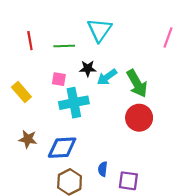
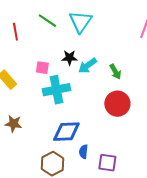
green line: (64, 46) -> (47, 21), moved, turned 36
green arrow: (137, 83) -> (115, 72), size x0.6
blue diamond: (62, 148) -> (66, 132), moved

